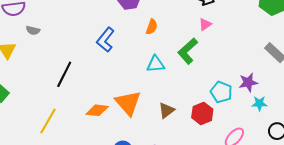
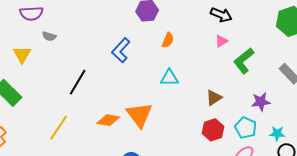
green L-shape: (188, 51) -> (244, 61), moved
cyan pentagon: (221, 92) -> (246, 128), moved
cyan star: (259, 103) -> (277, 134), moved
brown triangle: (166, 110) -> (214, 98), moved

